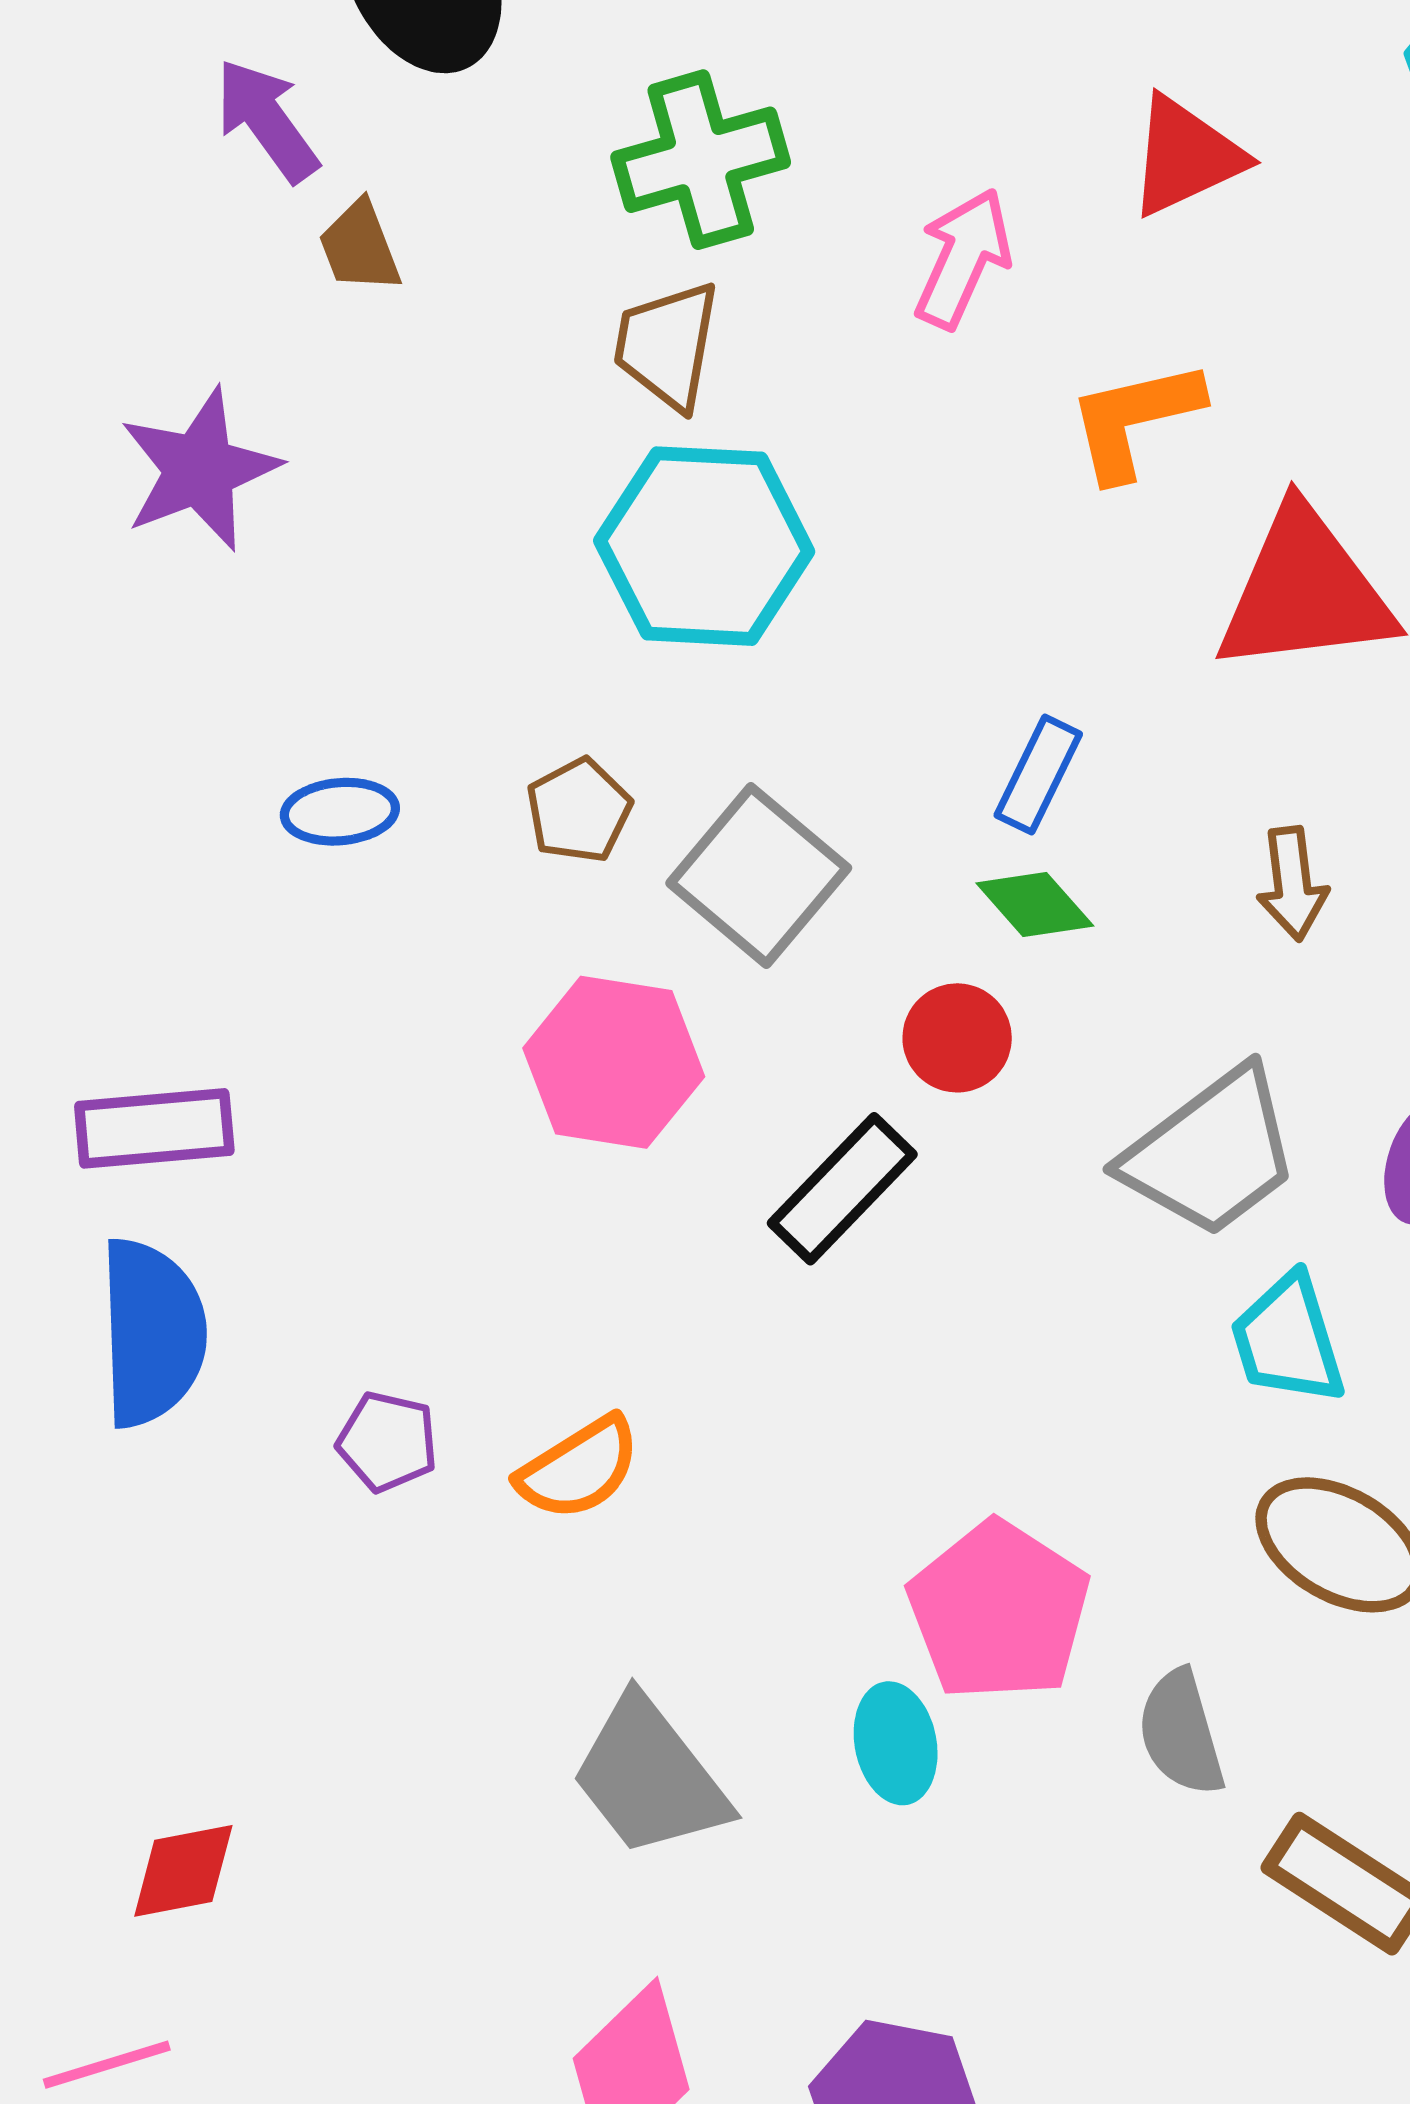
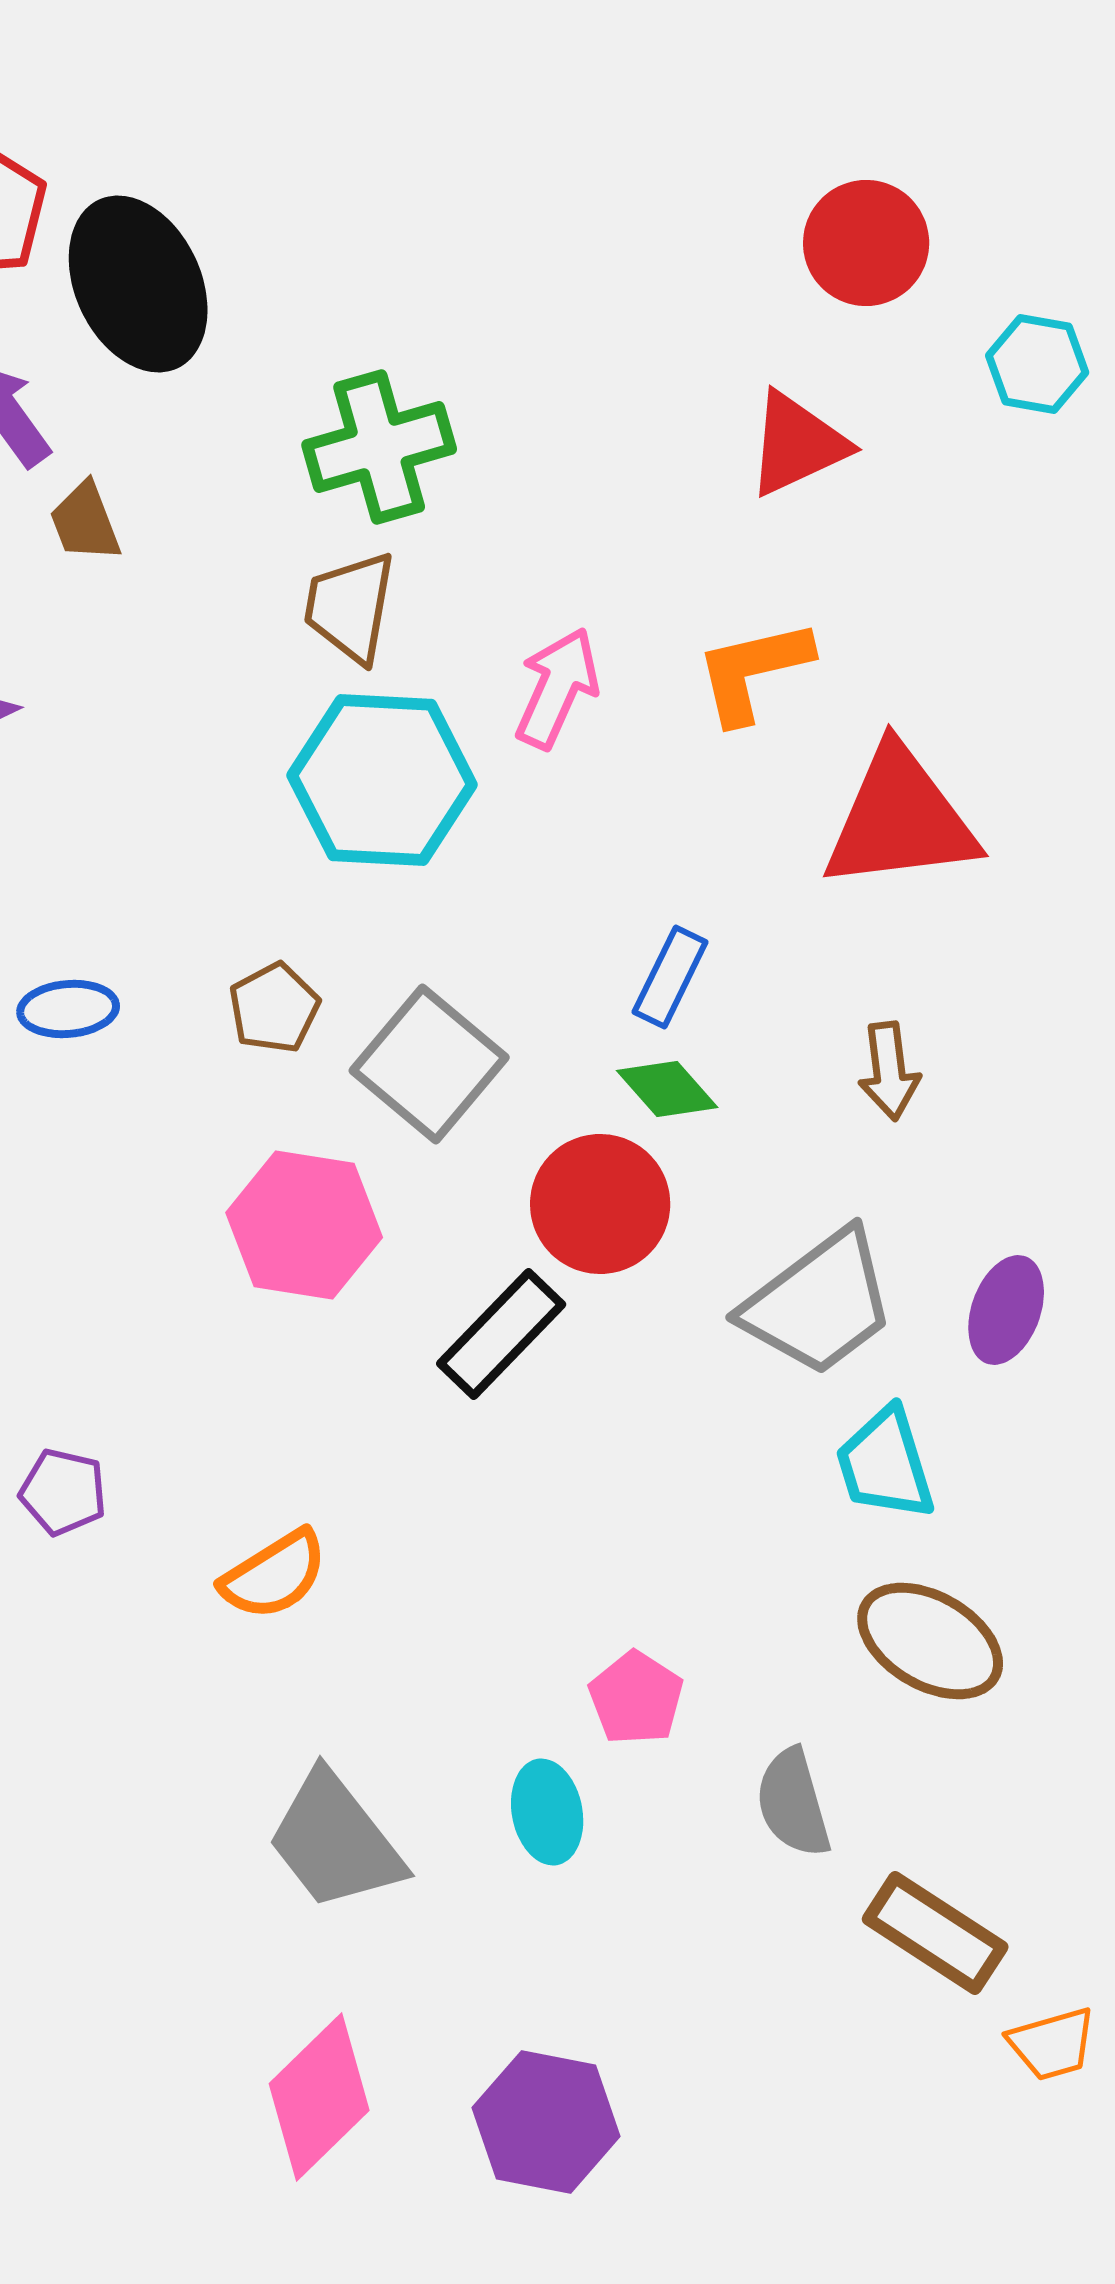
pink arrow: (963, 258) -> (557, 688), moved
red circle: (957, 1038) -> (600, 1204), size x1.5
purple pentagon: (387, 1442) -> (63, 1492), moved
pink pentagon: (999, 1611) -> (636, 1698), size x0.6

